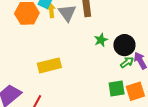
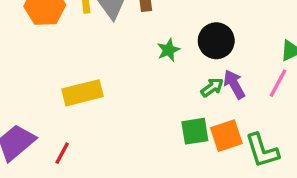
black circle: (124, 45) -> (216, 41), moved

